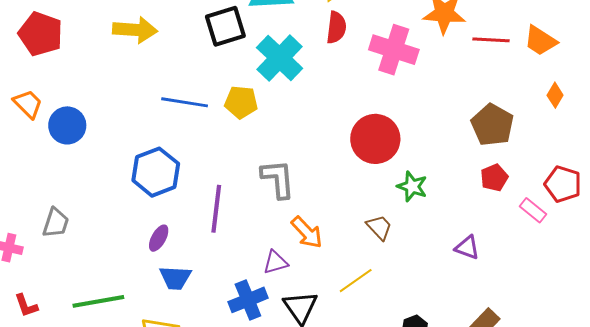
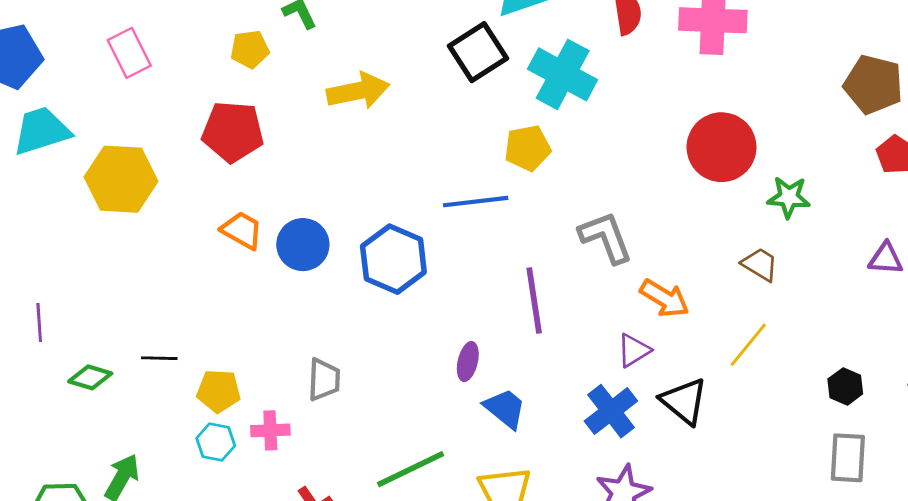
blue line: (185, 102) -> (476, 202), moved
blue hexagon: (156, 172) -> (393, 259), moved
blue trapezoid: (175, 278) -> (505, 409), turned -128

